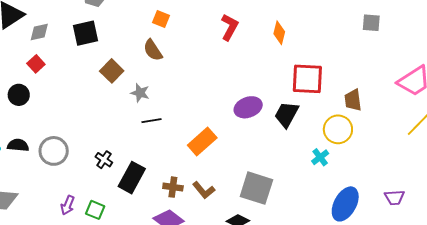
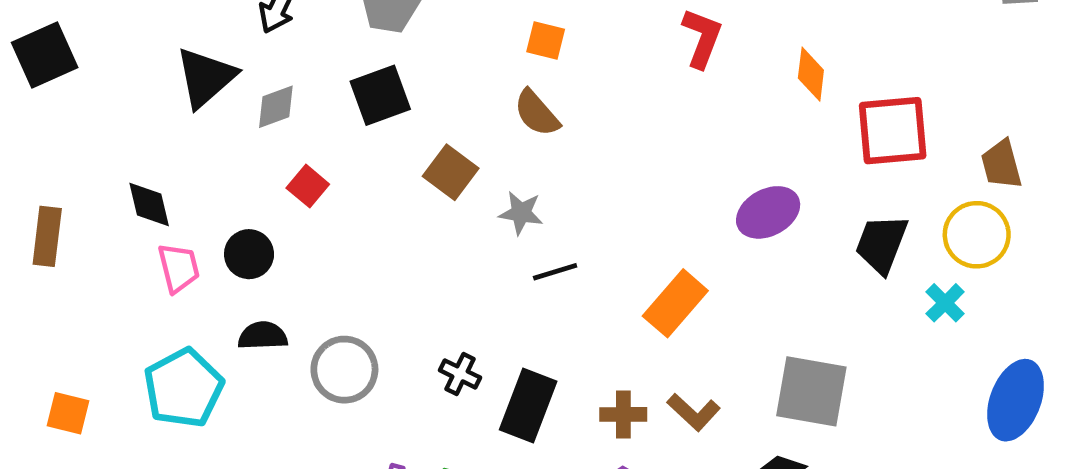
orange diamond: (279, 33) -> (811, 74), moved
red square: (36, 64) -> (308, 186), moved
black trapezoid: (286, 114) -> (881, 244), moved
black semicircle: (18, 145) -> (263, 336), moved

